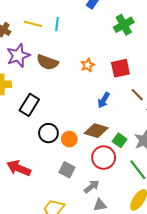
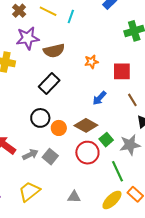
brown semicircle: (47, 62) -> (54, 51), turned -45
black rectangle: (29, 105) -> (49, 83), moved
gray arrow: (92, 187) -> (30, 154), moved

